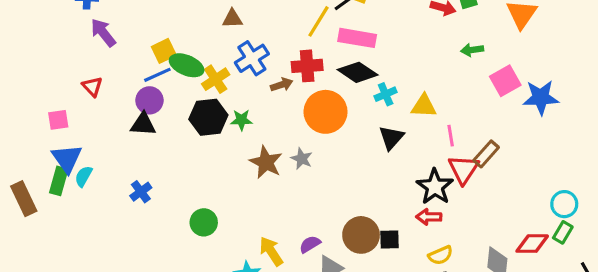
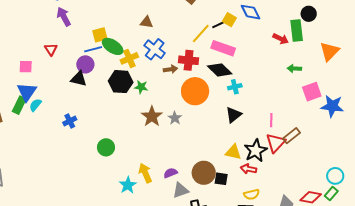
blue cross: (252, 58) -> (155, 49), turned -30
yellow triangle: (424, 106) -> (233, 152), moved

